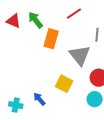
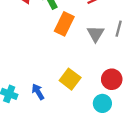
gray triangle: (80, 55) -> (96, 34), moved, size x0.7

